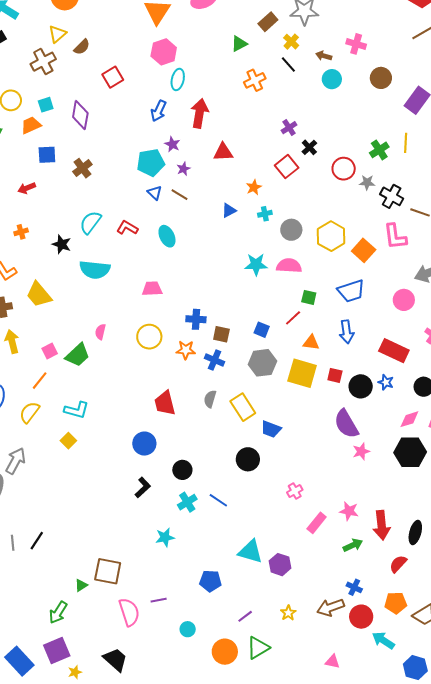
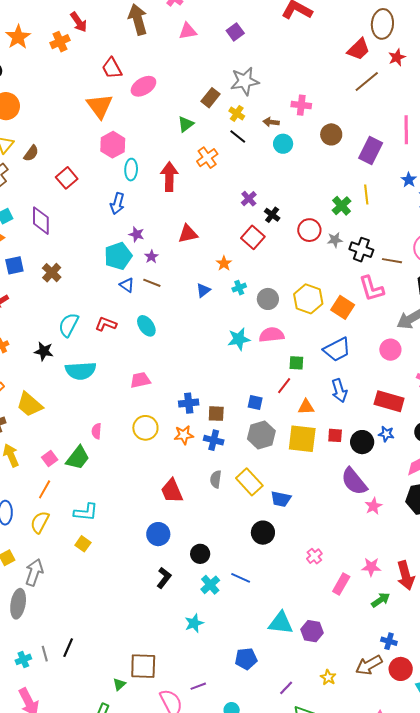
red arrow: (199, 113) -> (169, 177), moved

